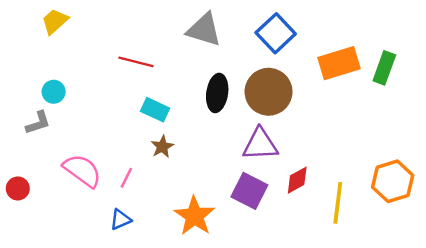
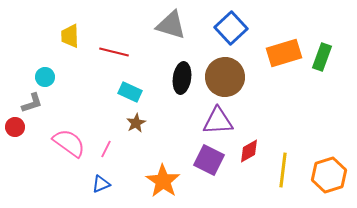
yellow trapezoid: (55, 21) -> (70, 36), moved, turned -50
orange hexagon: (393, 181) -> (329, 175), moved
red circle: (18, 188) -> (15, 127), moved

